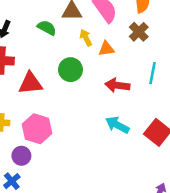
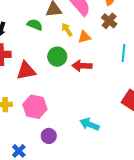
red arrow: (117, 85) -> (82, 66), moved
cyan arrow: (117, 125) -> (89, 124), moved
purple circle: (21, 156) -> (49, 136), moved

